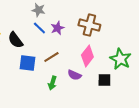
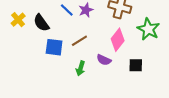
green star: (120, 59) -> (148, 29), moved

